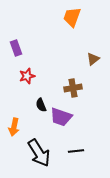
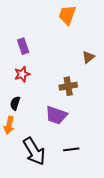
purple rectangle: (16, 48) -> (23, 46), moved
black semicircle: (41, 105) -> (15, 103), moved, turned 40

